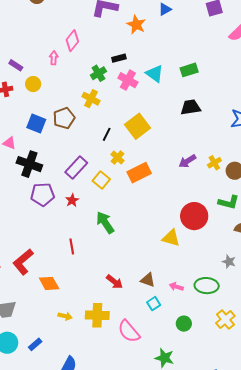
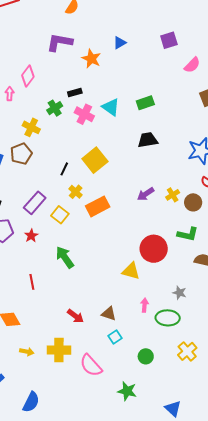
yellow cross: (91, 99) -> (31, 127), moved
gray star: (229, 262) -> (179, 293), moved
pink arrow: (176, 287) -> (144, 305), moved, turned 80

